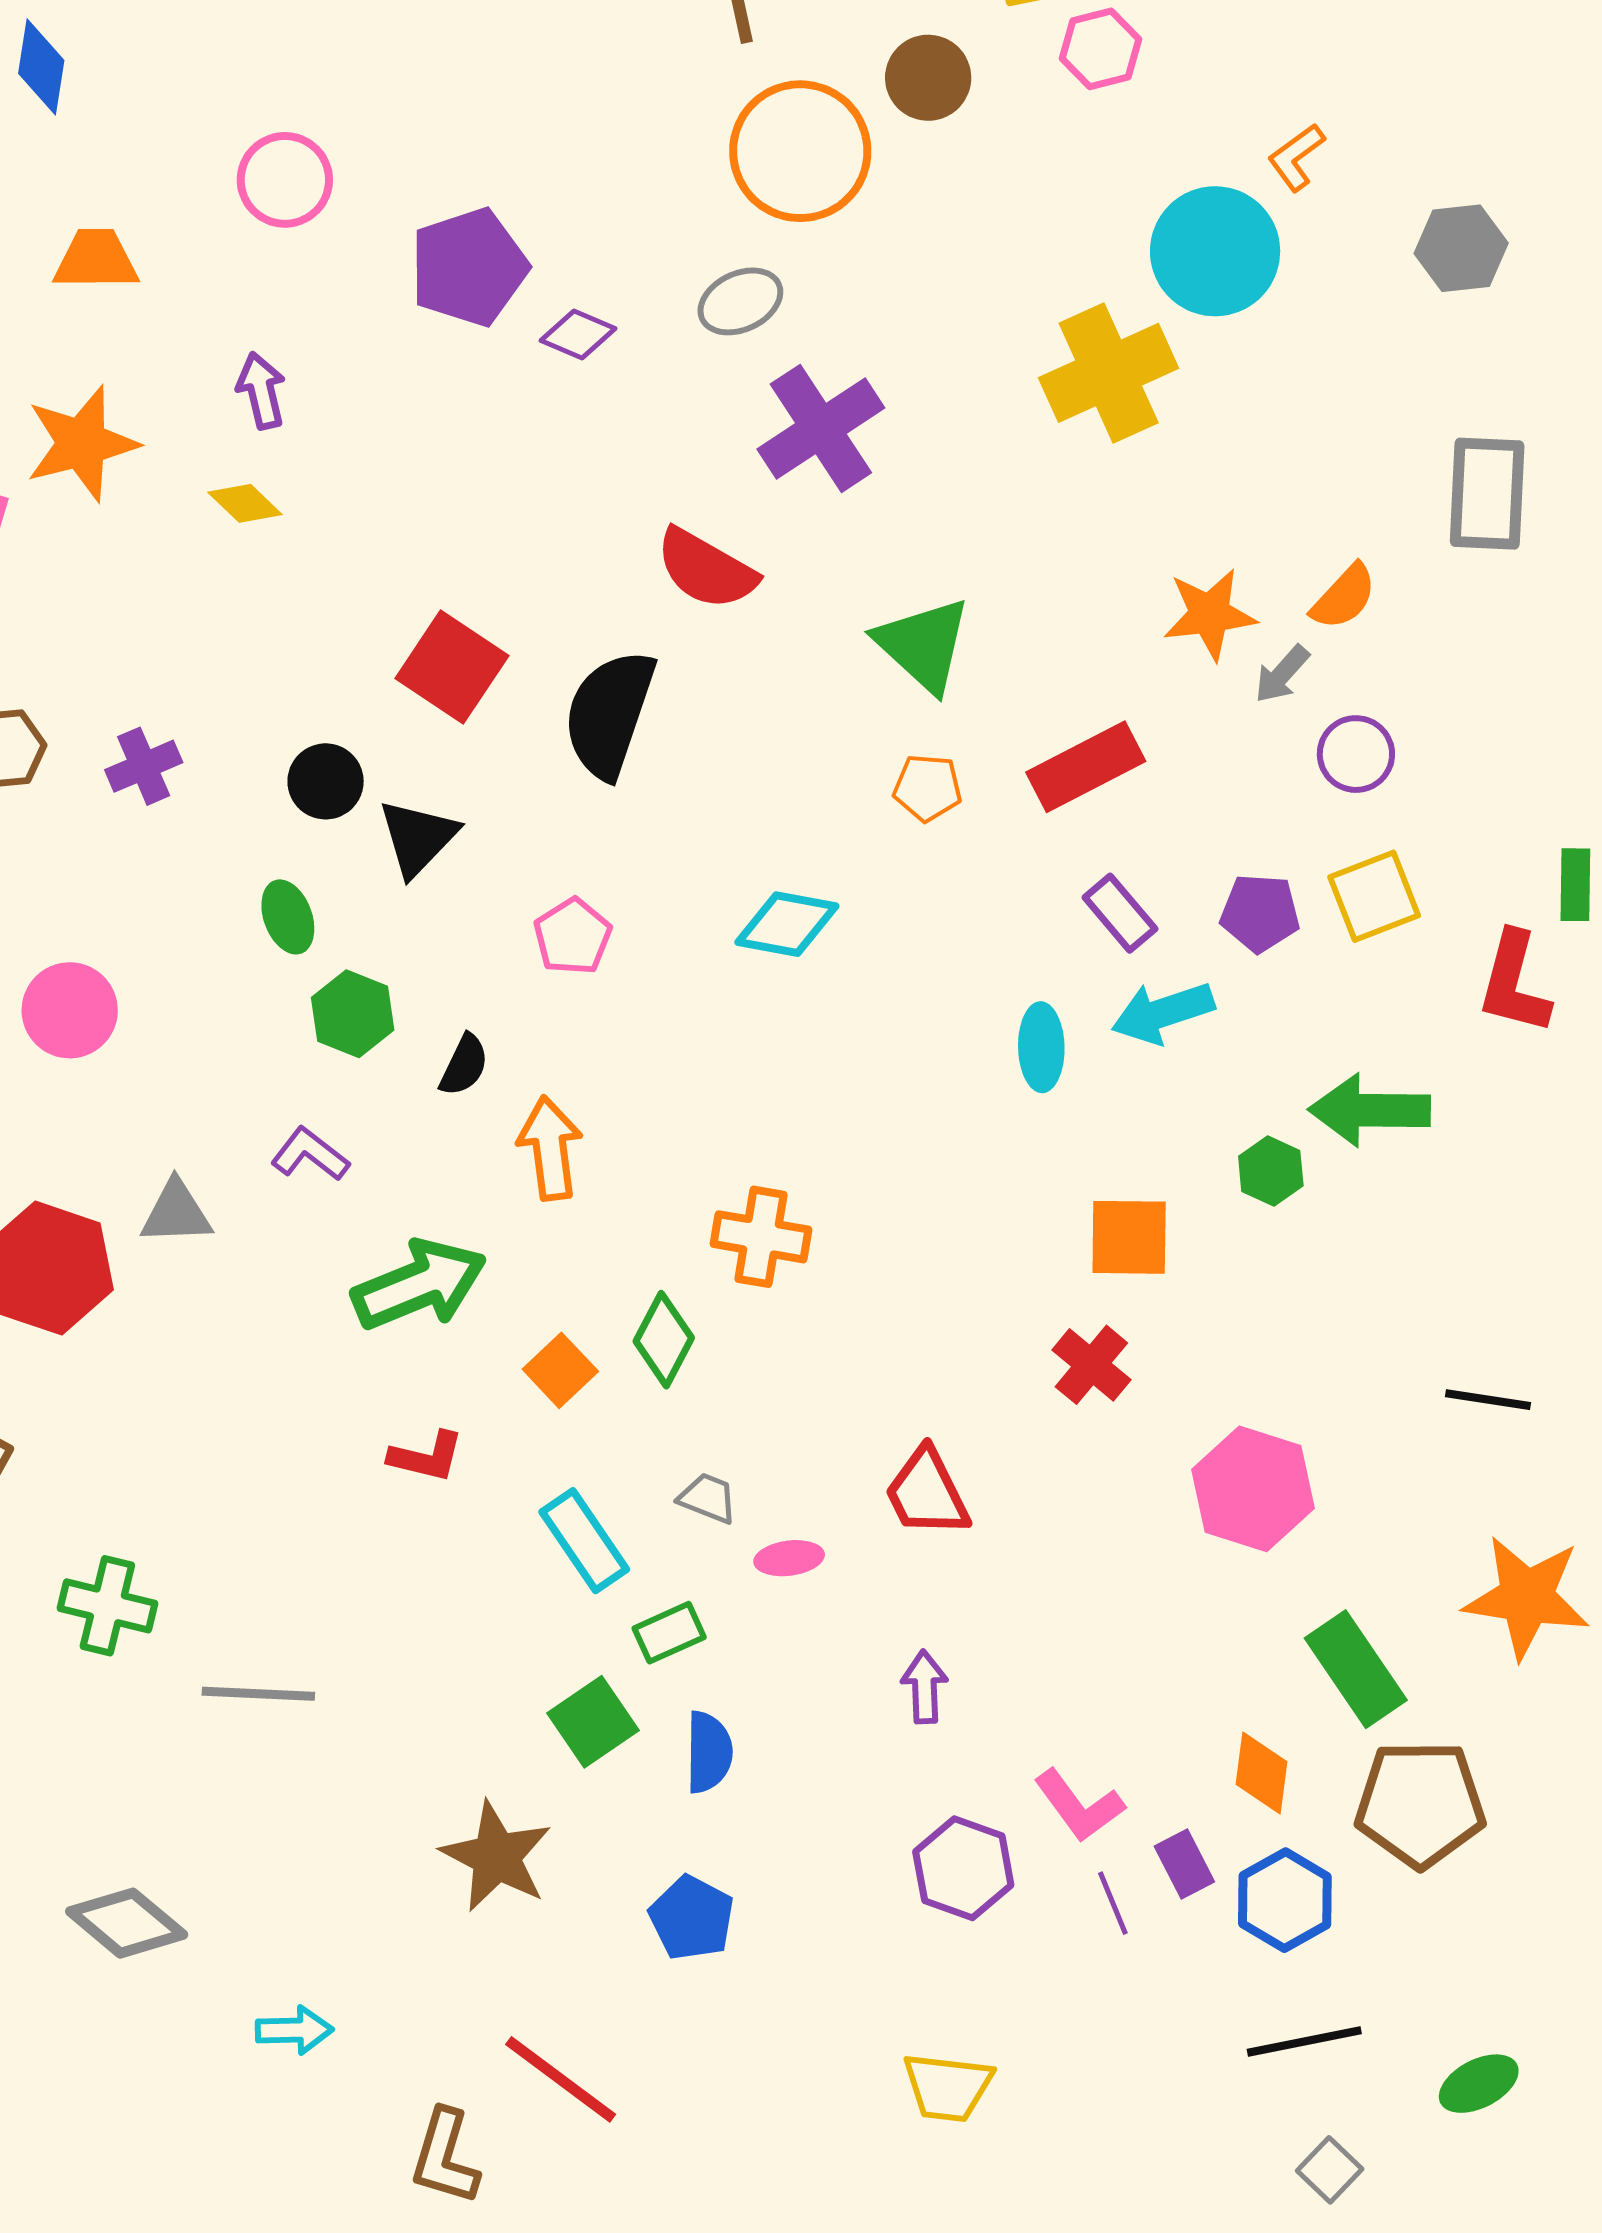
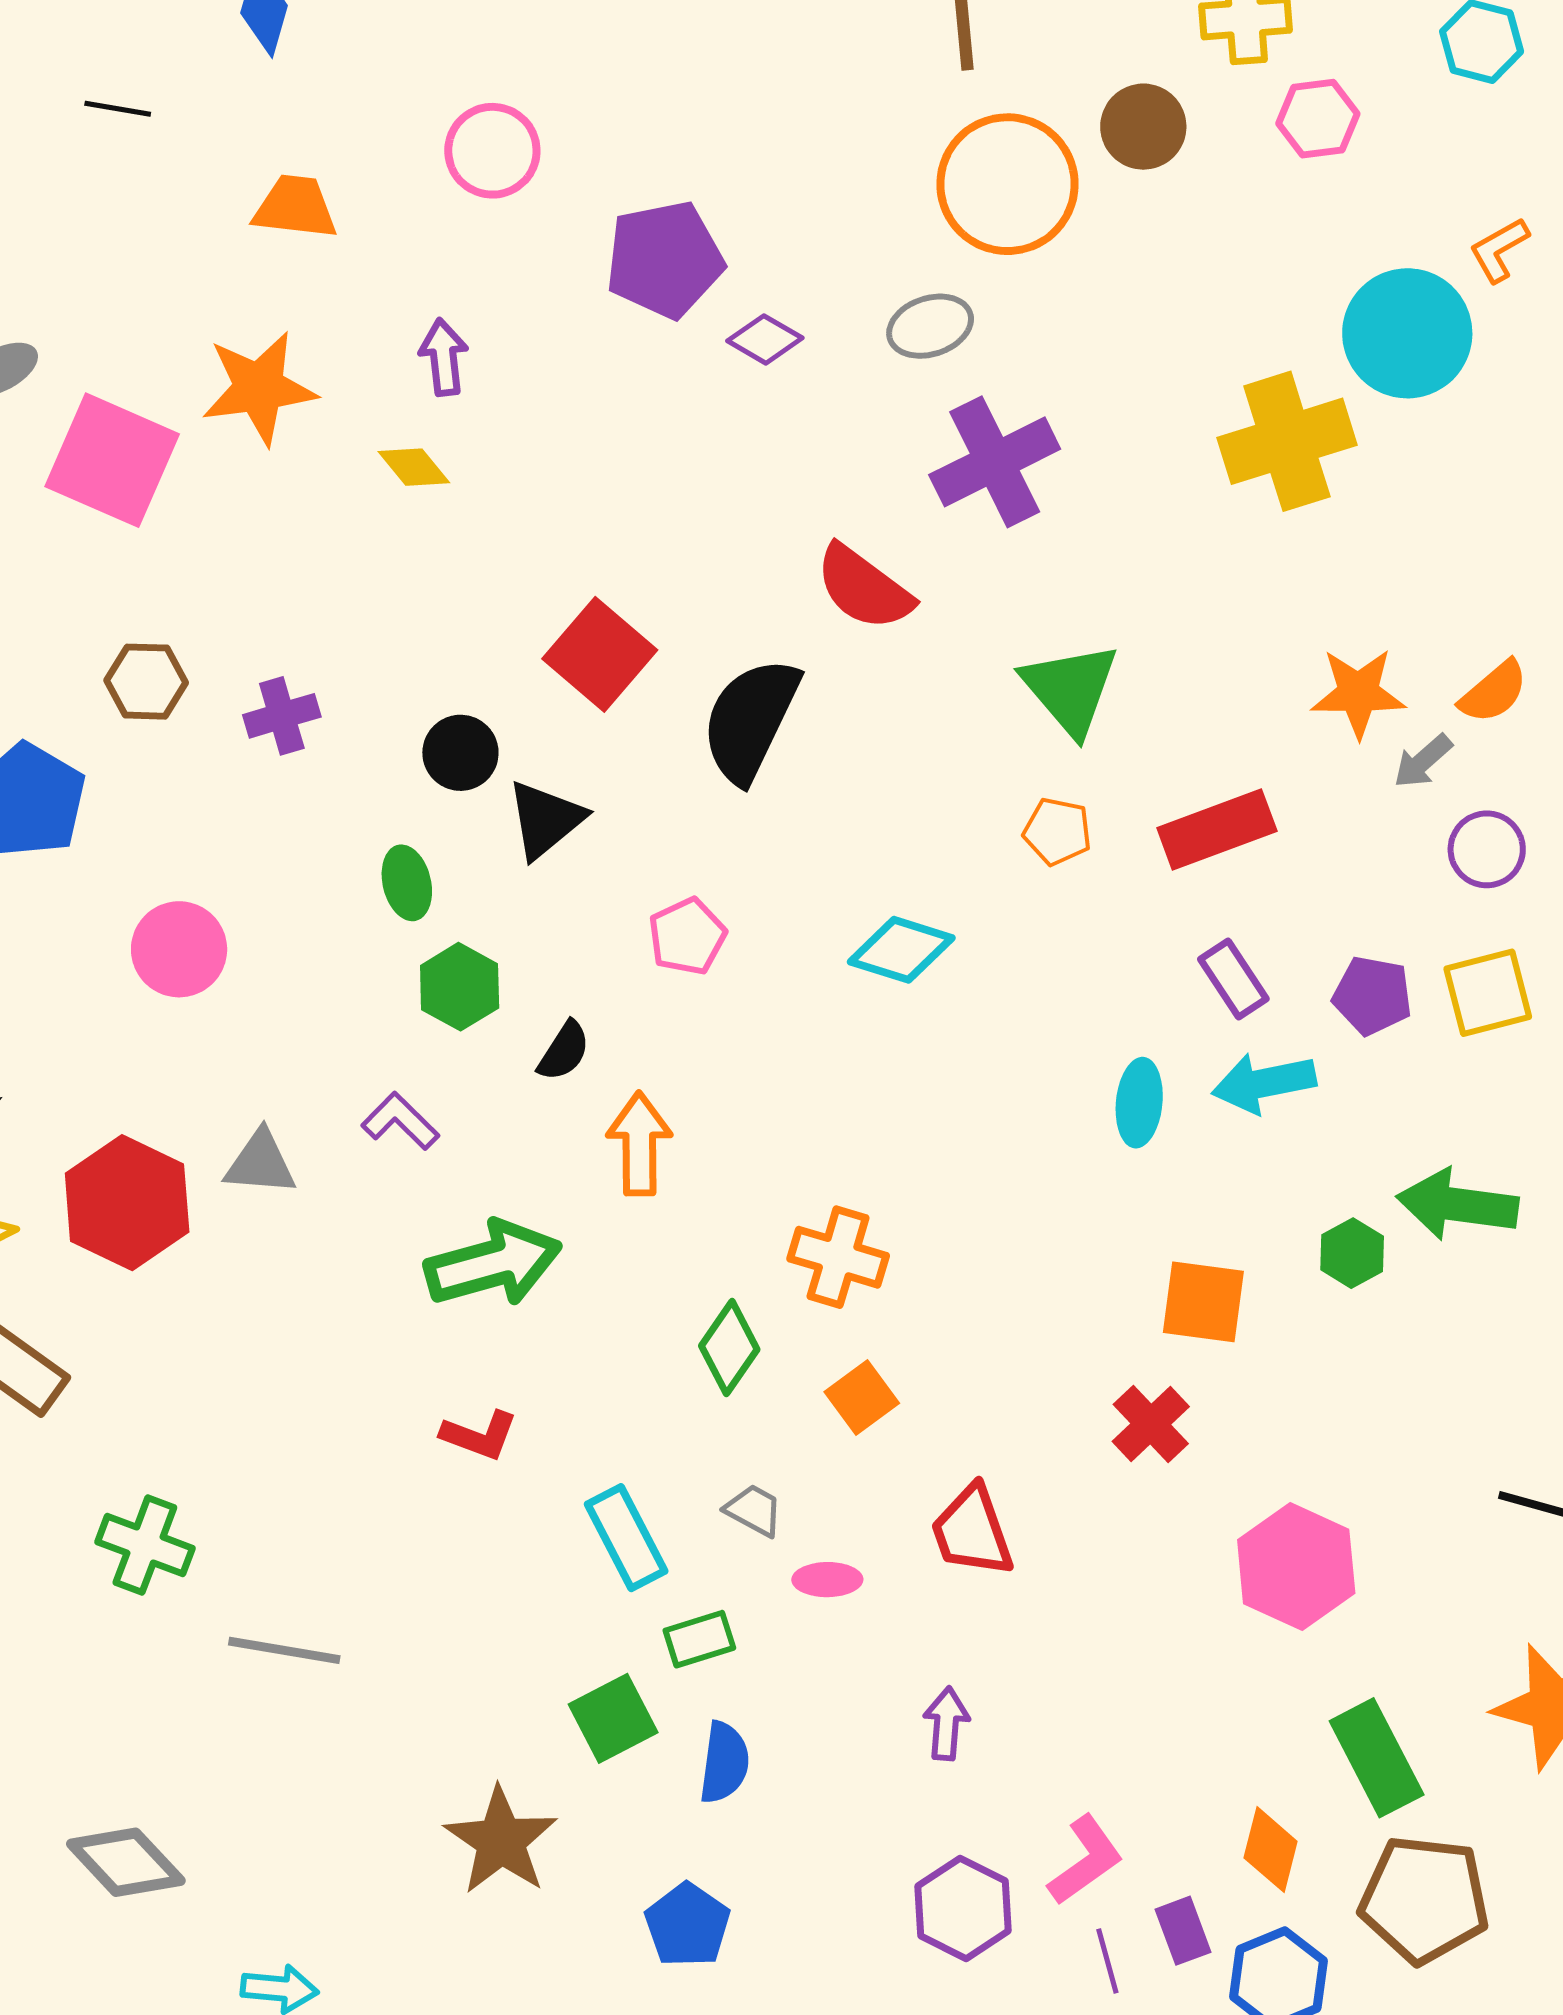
orange square: (560, 1370) -> (862, 1398), moved
pink L-shape: (1079, 1806) -> (1086, 1860), turned -96

